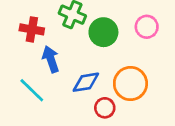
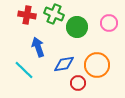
red cross: (32, 29) -> (27, 15), moved

